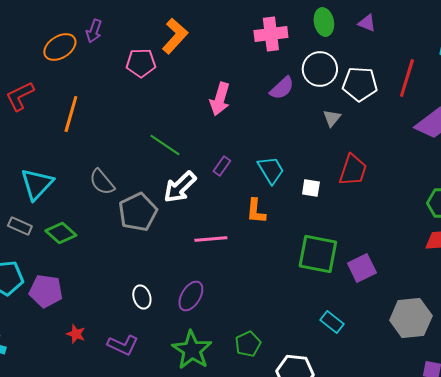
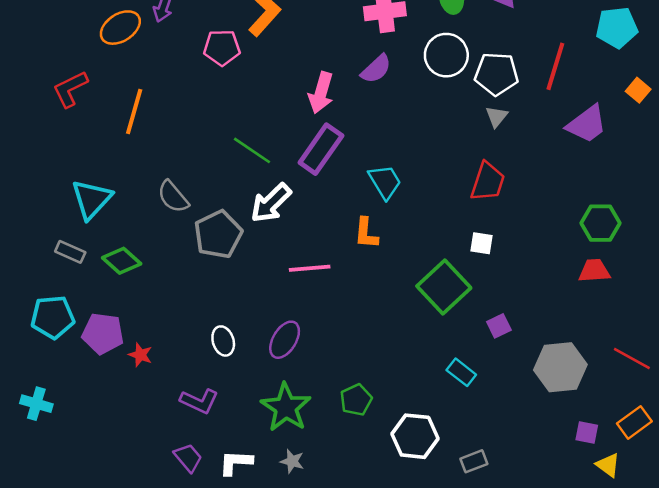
purple semicircle: (282, 88) -> (376, 69), moved
gray triangle: (332, 118) -> (496, 117), moved
purple rectangle: (222, 166) -> (321, 149), moved, size x2.0
white square: (311, 188) -> (481, 243), moved
green square: (318, 254) -> (444, 287), turned 36
purple square: (362, 268) -> (499, 326), moved, size x0.7
red star: (76, 334) -> (140, 355), moved

